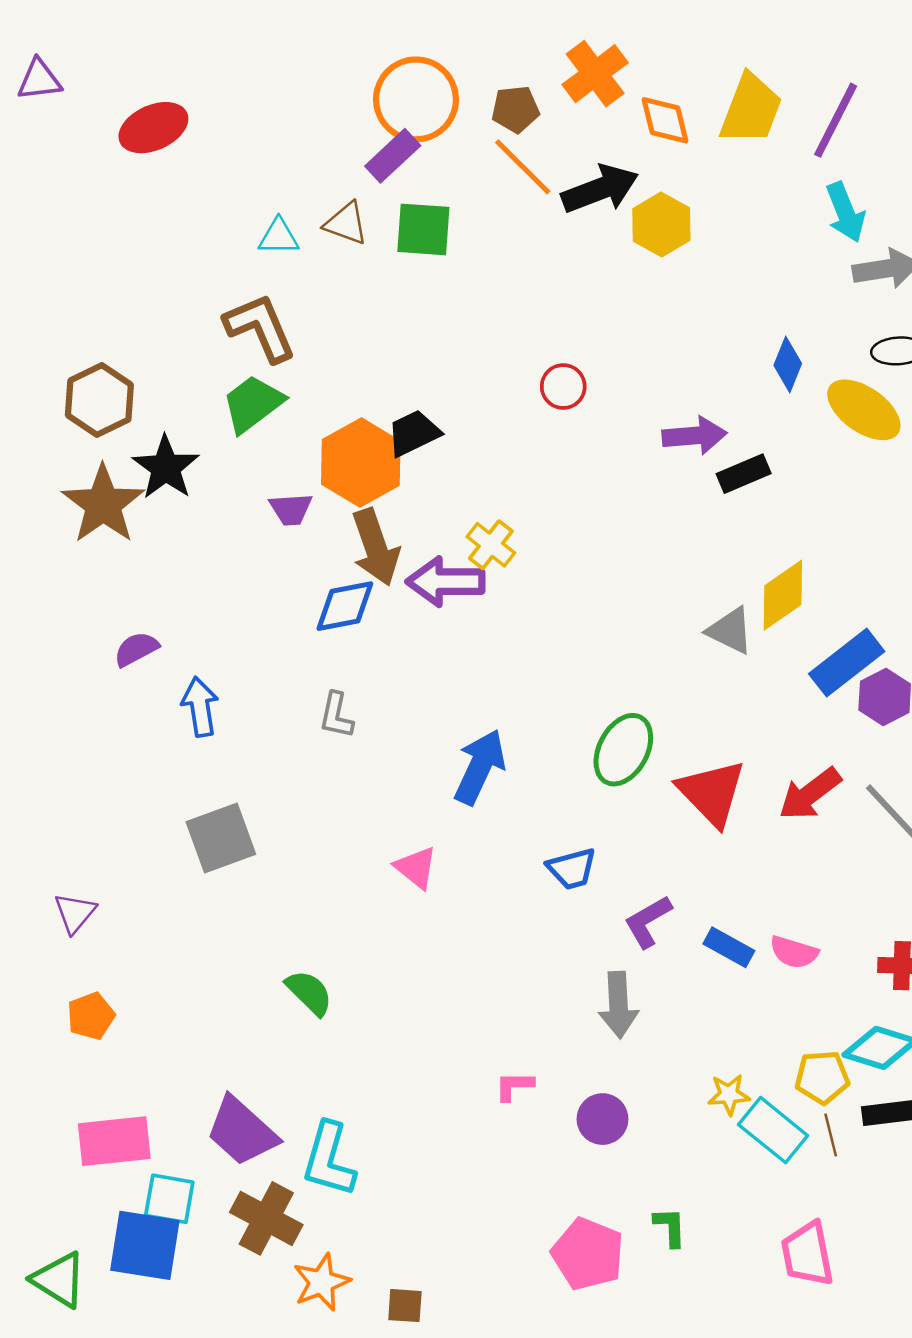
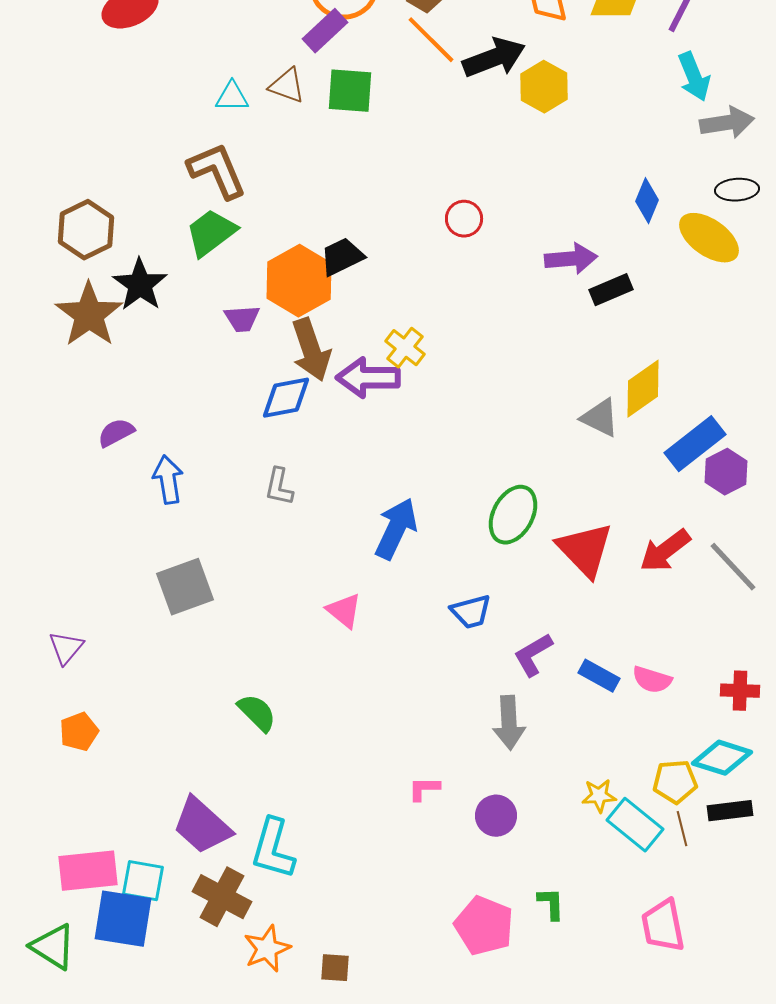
pink rectangle: (114, 1141) -> (88, 871), moved

